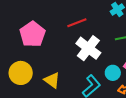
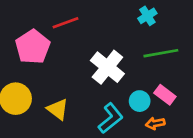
red line: (77, 23) -> (65, 23), moved

